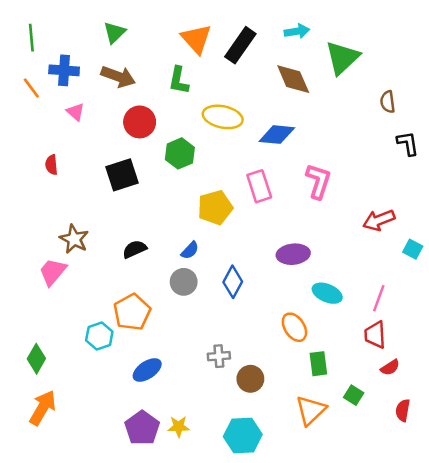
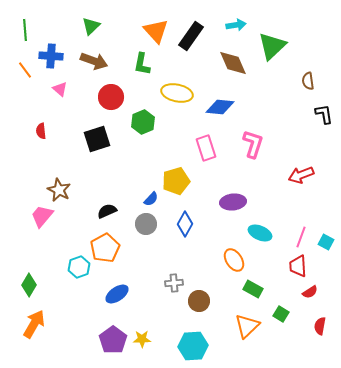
yellow pentagon: (215, 208) -> (176, 181), moved
black semicircle: (135, 249) -> (107, 211), moved
cyan square: (413, 249) -> (326, 242), moved
green rectangle: (318, 364) -> (253, 289), turned -54

